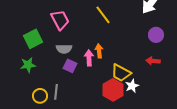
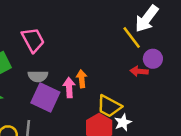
yellow line: (103, 15) -> (132, 37), moved
red arrow: (153, 61) -> (139, 71), moved
purple square: (70, 66) -> (45, 98), size x1.6

